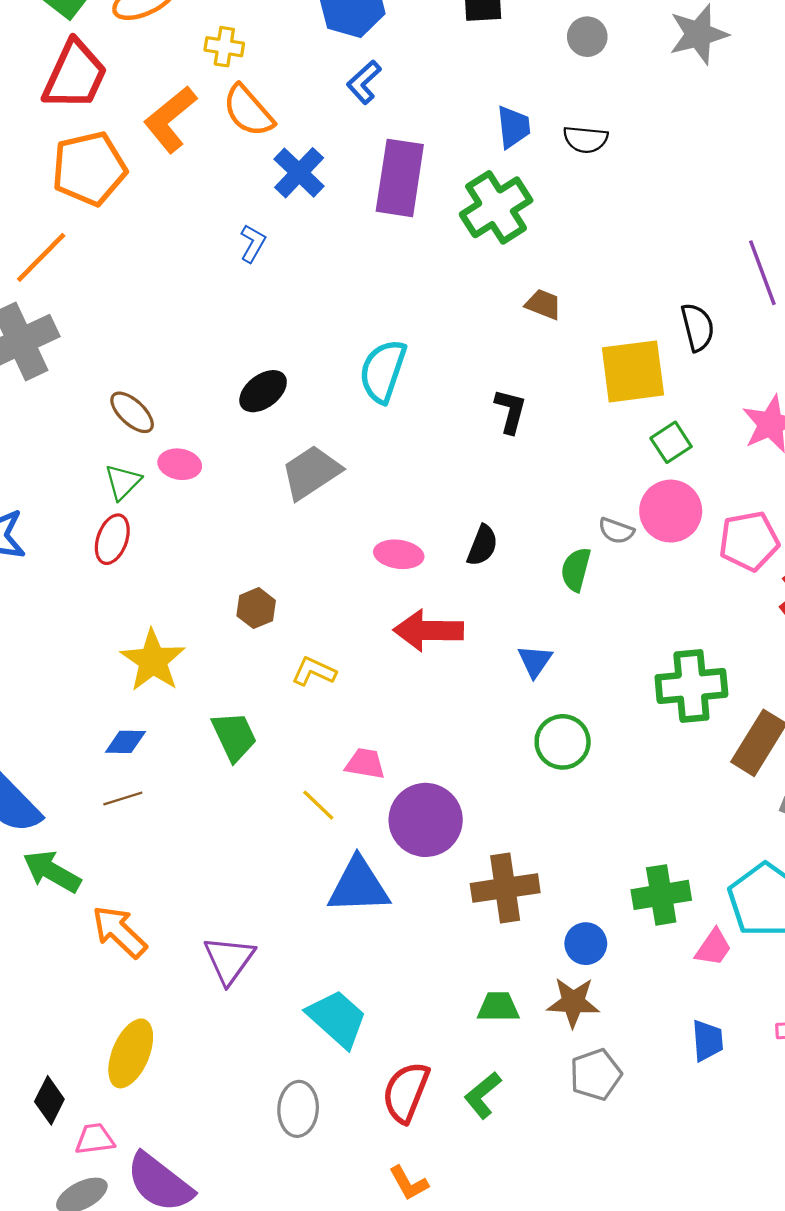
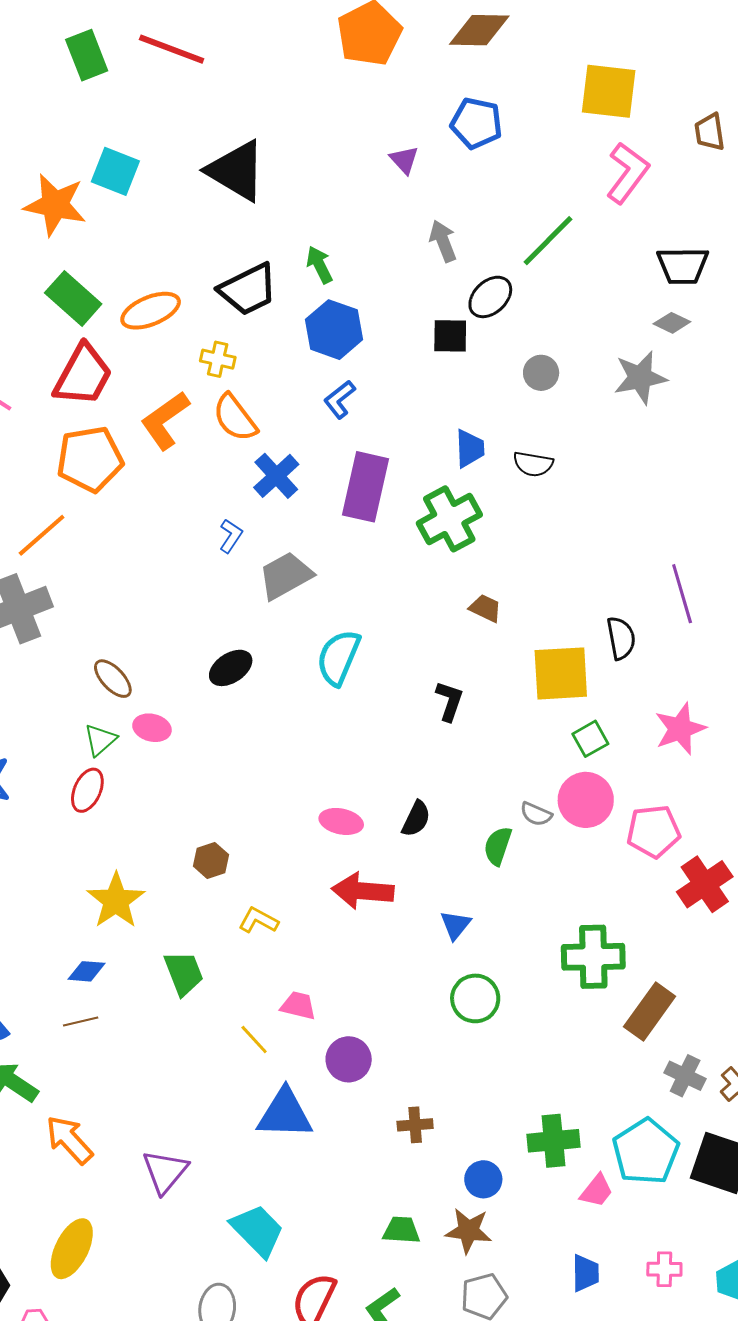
gray trapezoid: (311, 472) -> (286, 576), moved
purple circle: (426, 820) -> (349, 1059), size x0.7
brown cross: (505, 888) -> (415, 1125), size x0.6

